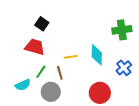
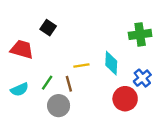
red trapezoid: (35, 47) -> (22, 49), moved
cyan semicircle: (23, 85) -> (20, 90), moved
red circle: (100, 93) -> (125, 99), moved

